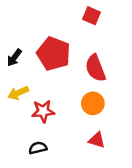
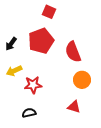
red square: (92, 16) -> (49, 12), moved
red pentagon: (54, 54) -> (41, 41), turned 30
orange circle: (93, 103) -> (82, 80), moved

